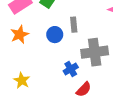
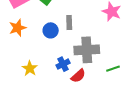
yellow star: (22, 80) -> (30, 68), moved
red semicircle: (84, 89) -> (78, 76), moved

